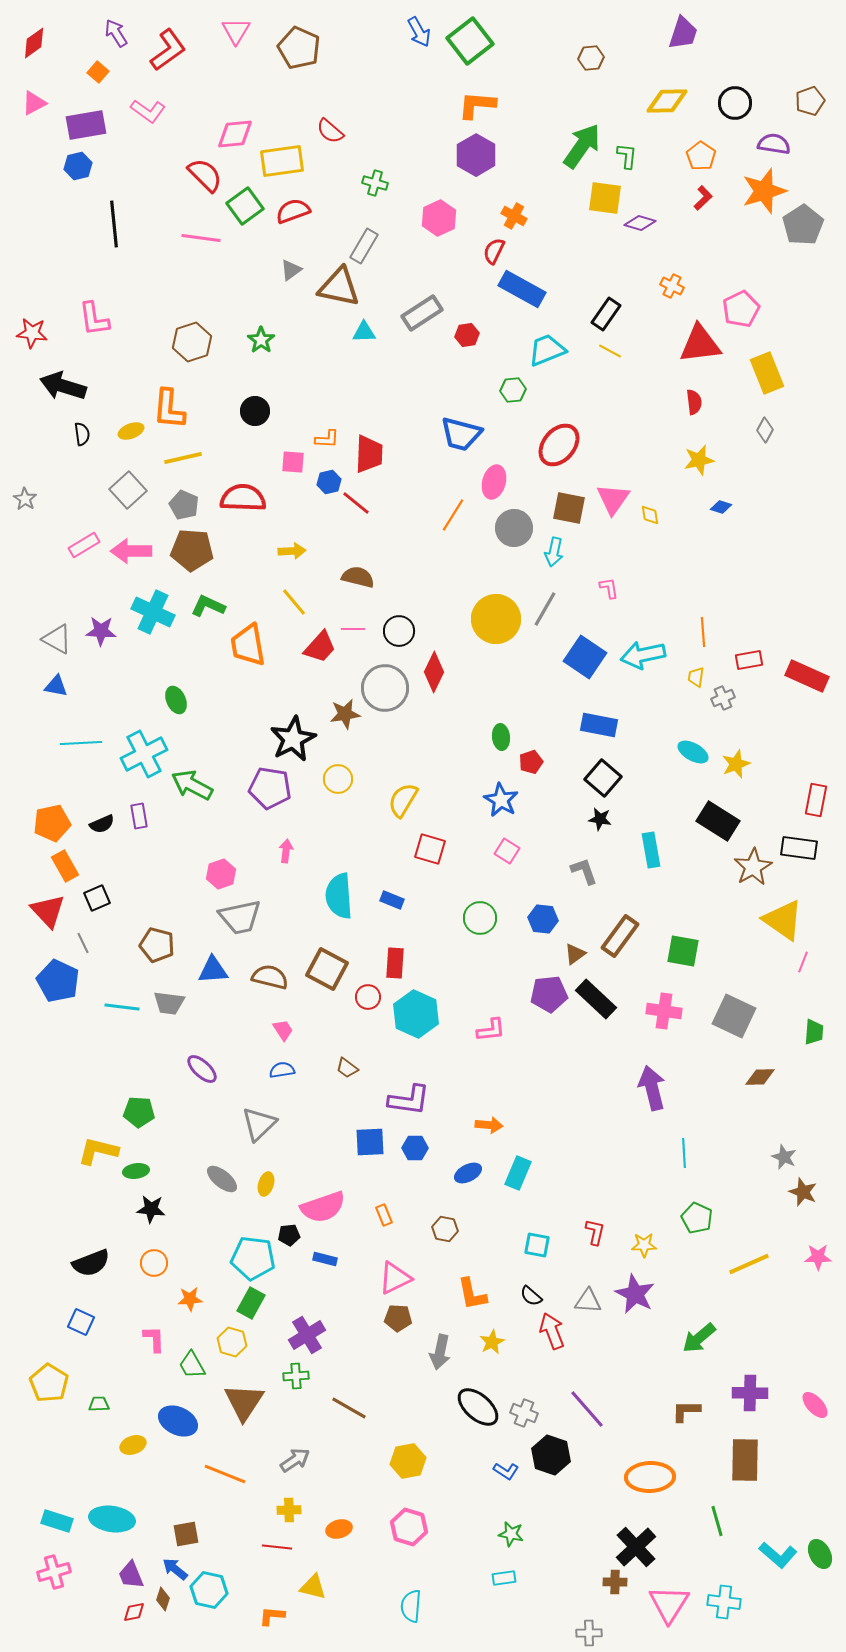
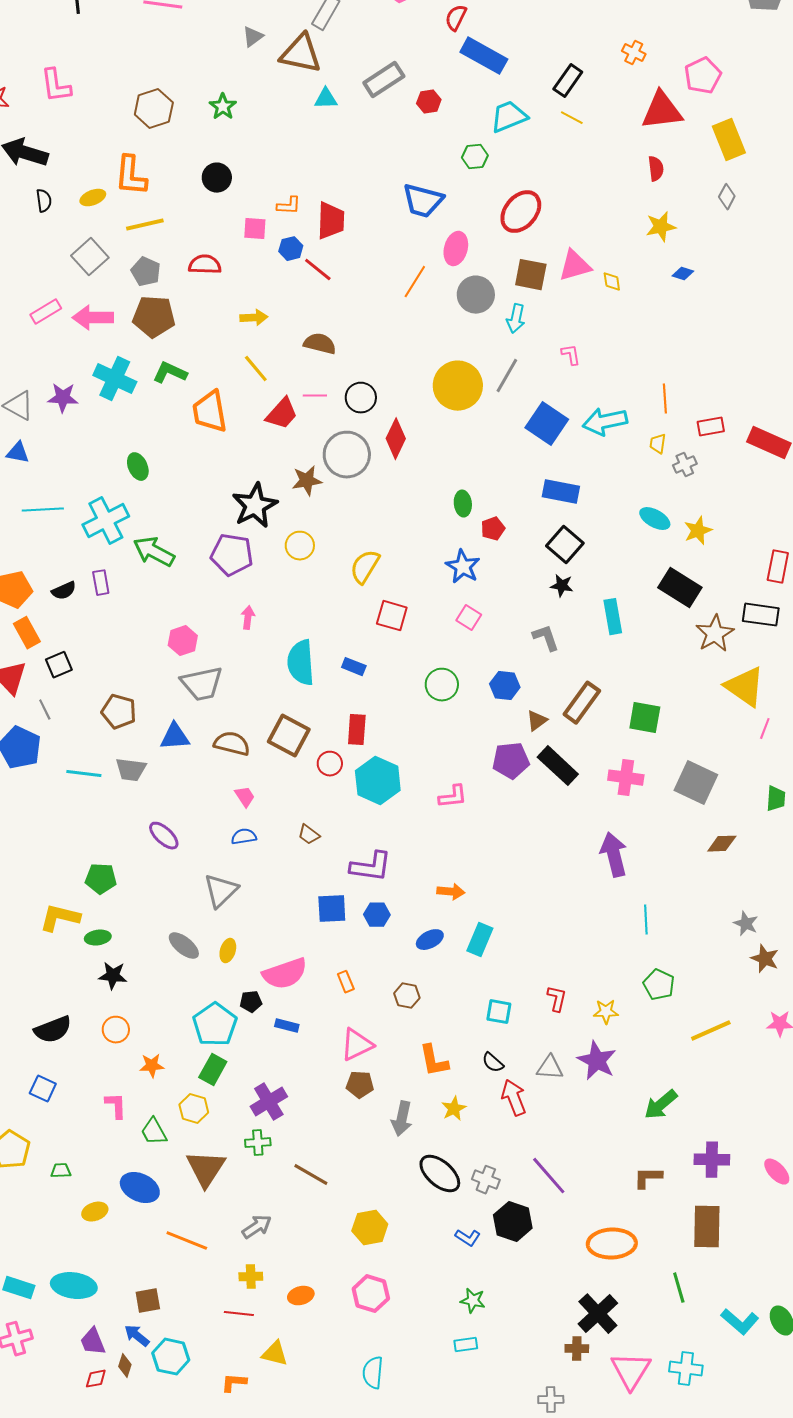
red semicircle: (243, 498) -> (205, 265), size x0.7
pink triangle: (613, 499) -> (575, 266), turned 39
cyan pentagon: (253, 1258) -> (215, 1025), turned 30

